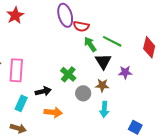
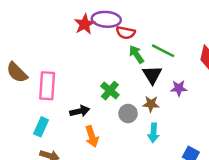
red star: (15, 15) -> (85, 24), moved
purple ellipse: (65, 15) -> (106, 19), turned -70
cyan rectangle: (21, 103) -> (41, 127), moved
orange arrow: (53, 112) -> (92, 136), turned 66

